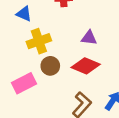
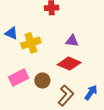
blue triangle: (24, 14) -> (11, 33), moved
brown circle: (50, 66) -> (42, 80), moved

